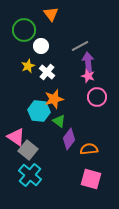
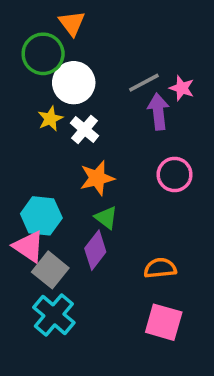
orange triangle: (51, 14) -> (72, 23), moved
white circle: (41, 46) -> (74, 83), size x1.5
pink star: (88, 76) -> (182, 88), moved
cyan hexagon: (39, 111) -> (41, 216), moved
purple diamond: (69, 139) -> (95, 250), moved

